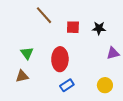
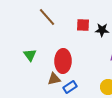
red square: (73, 27) -> (83, 25), moved
brown triangle: (22, 76) -> (54, 79), moved

